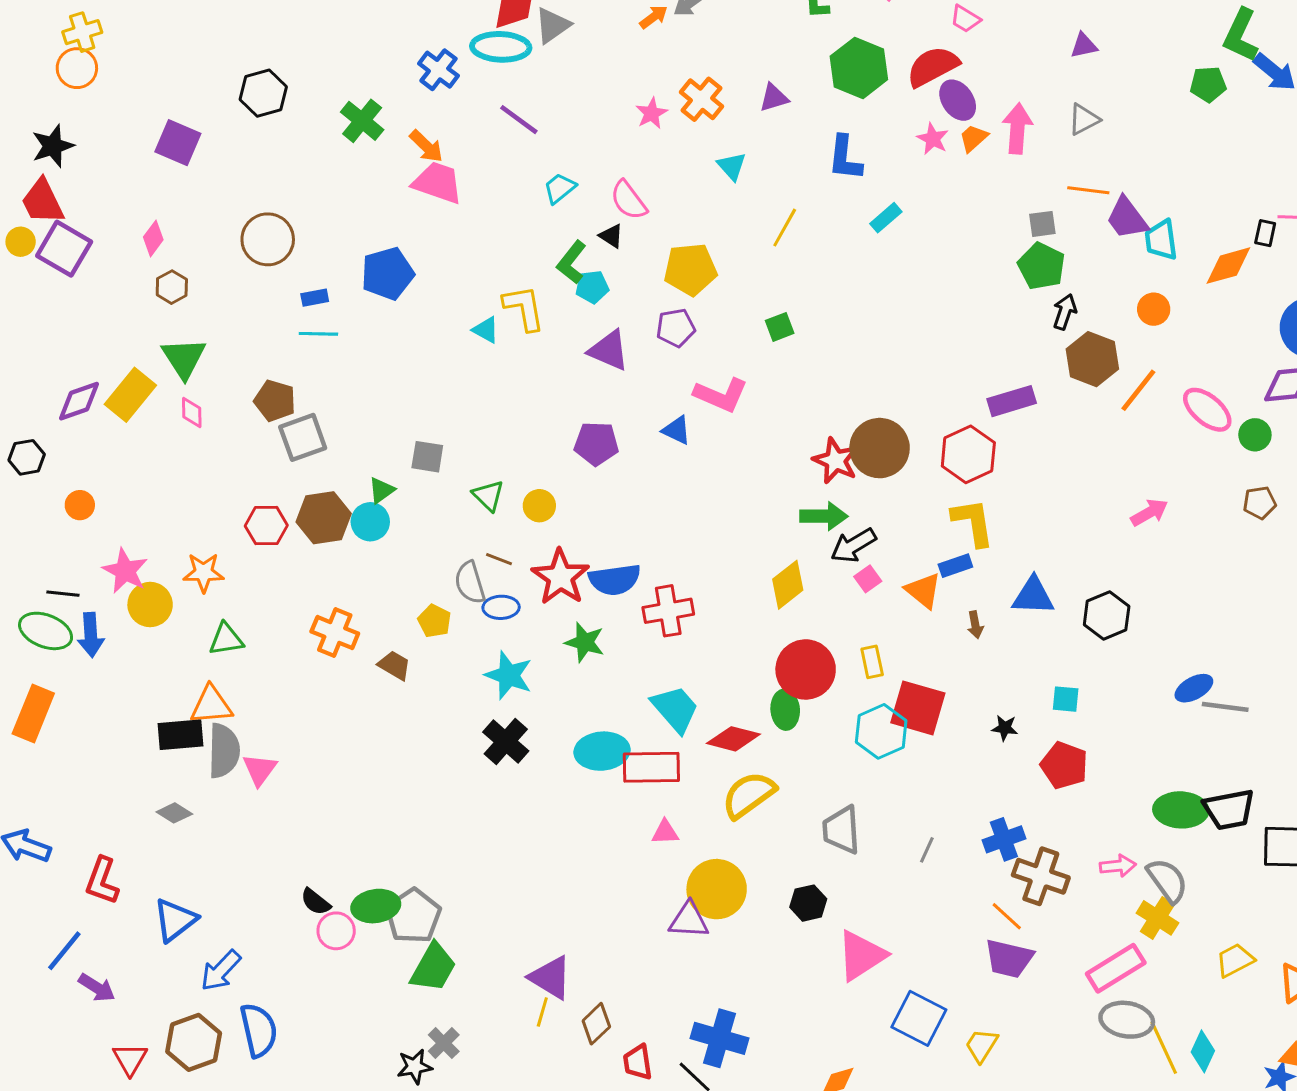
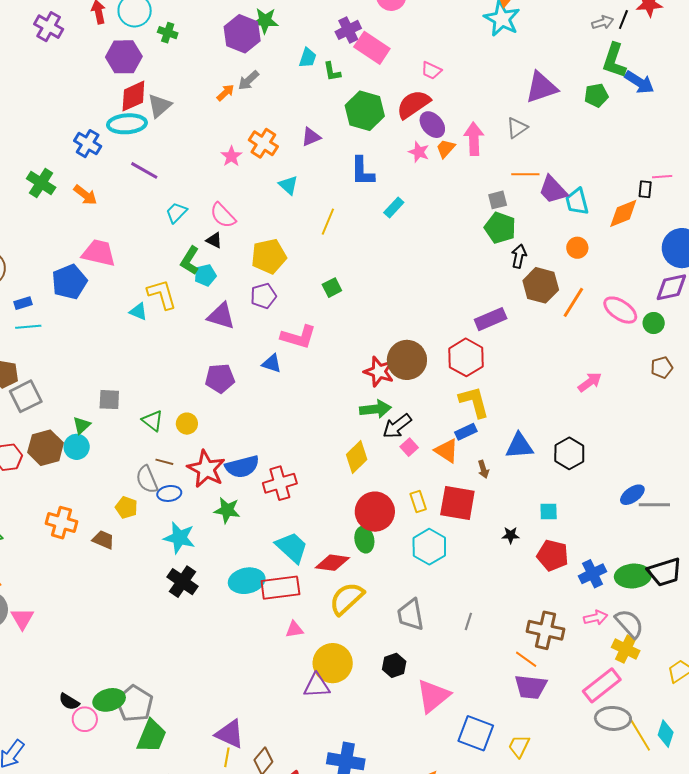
purple triangle: (1084, 46) -> (541, 87), moved, size x1.8
pink trapezoid: (438, 183) -> (99, 253), moved
red square: (918, 708) -> (457, 503), moved
blue cross: (1004, 839) -> (593, 574), moved

